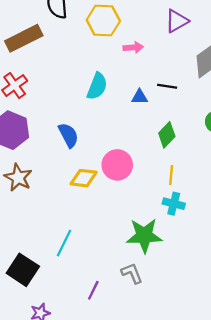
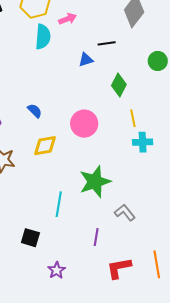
cyan semicircle: (97, 86) -> (43, 37), moved
blue semicircle: (68, 135) -> (35, 111), size x0.7
yellow diamond: (84, 178) -> (45, 146), moved
green star: (144, 236) -> (95, 182), moved
black square: (23, 270) -> (30, 238), size x0.7

